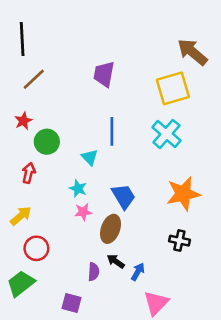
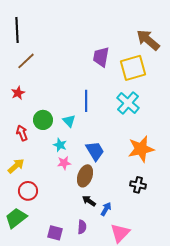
purple trapezoid: (104, 74) -> (101, 57), moved
green circle: (47, 142) -> (43, 120), moved
red arrow: (29, 173) -> (22, 133), turned -35
purple semicircle: (94, 272) -> (82, 227), moved

